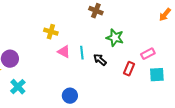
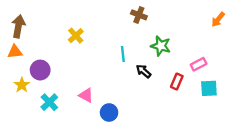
yellow cross: (51, 32) -> (76, 36), moved, turned 32
pink triangle: (64, 52) -> (86, 95), moved
cyan line: (82, 53) -> (123, 54), moved

